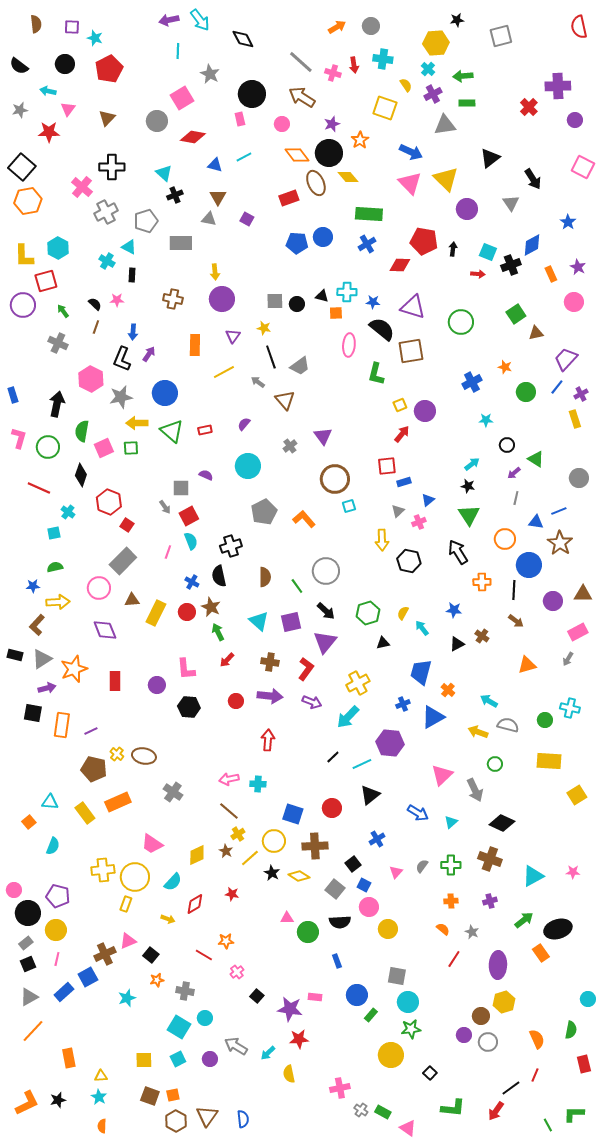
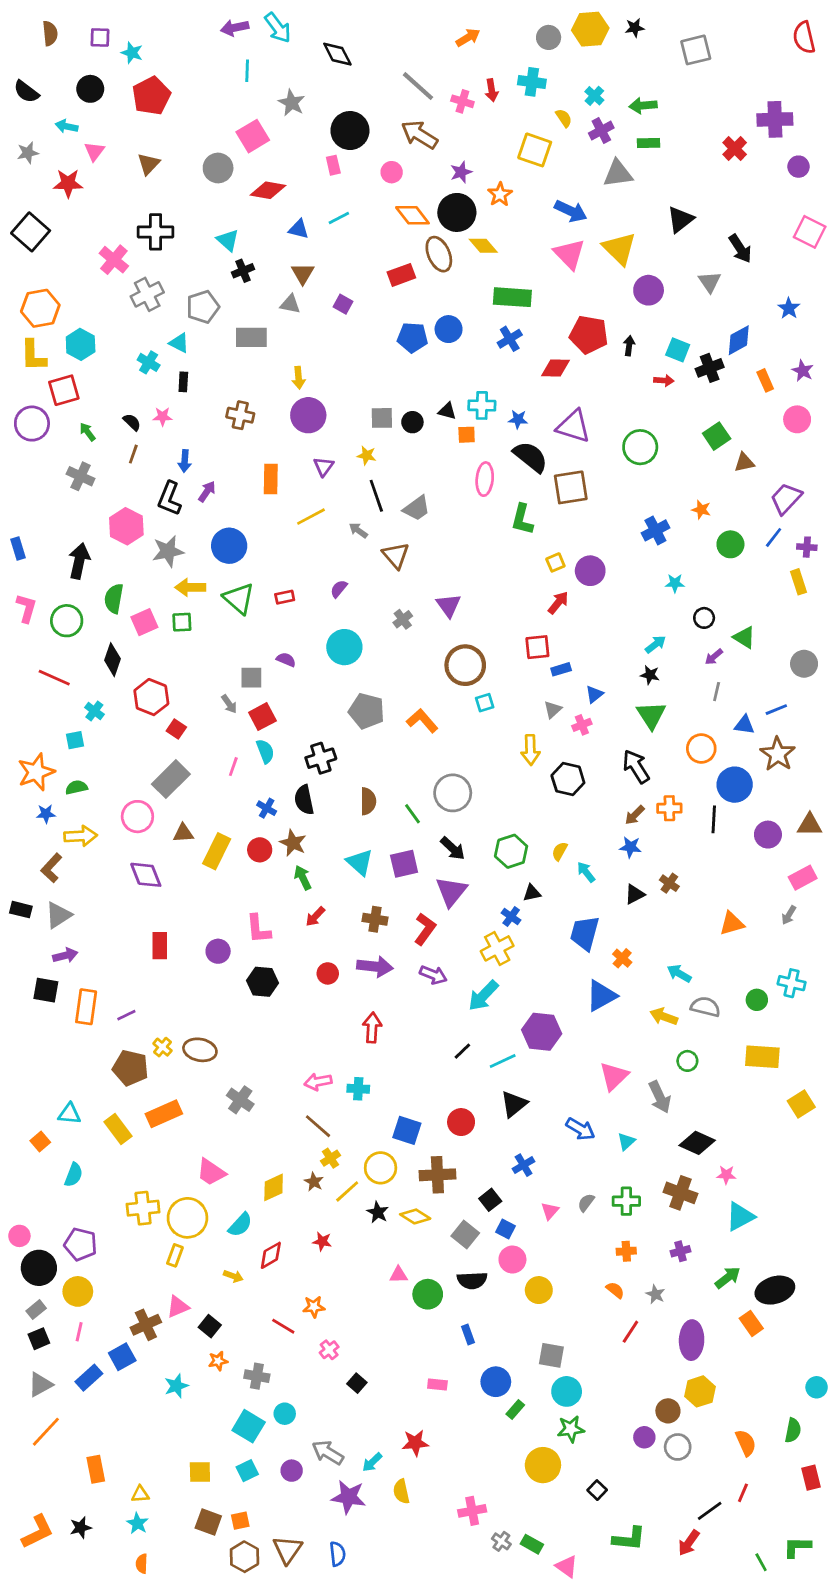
gray circle: (371, 26) -> (549, 37), moved
yellow hexagon: (436, 43) -> (590, 29), moved
orange hexagon: (28, 201) -> (40, 308), moved
purple cross: (581, 394) -> (807, 547), turned 32
gray pentagon: (264, 512) -> (367, 711), turned -30
brown arrow: (516, 621) -> (635, 815), moved, turned 98
orange star: (74, 669) -> (36, 772), moved
blue cross: (403, 704) -> (511, 917), moved, turned -32
pink star: (573, 872) -> (726, 1175), moved
purple star: (290, 1009) -> (349, 1497), moved

